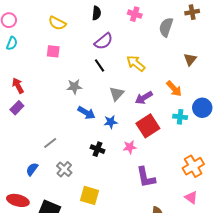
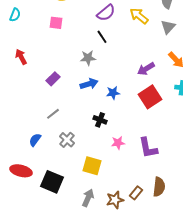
yellow arrow: (136, 63) -> (139, 16), moved
gray star: (74, 87) -> (88, 58), moved
gray triangle: (117, 94) -> (168, 27), moved
purple rectangle: (17, 108) -> (53, 79), moved
blue arrow: (86, 113) -> (89, 84), turned -48
pink star: (130, 147) -> (118, 143), moved

